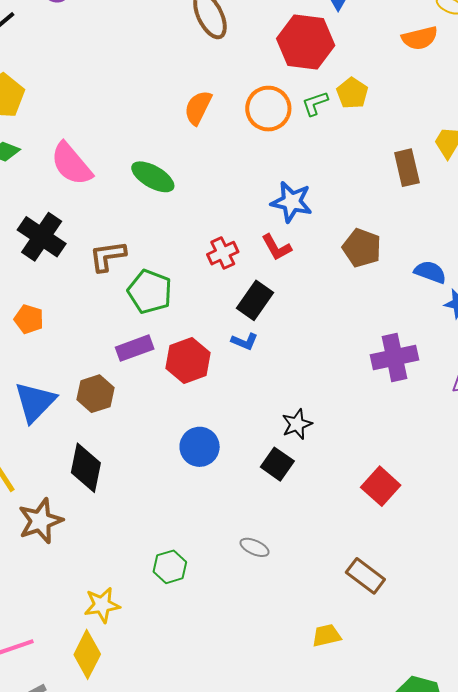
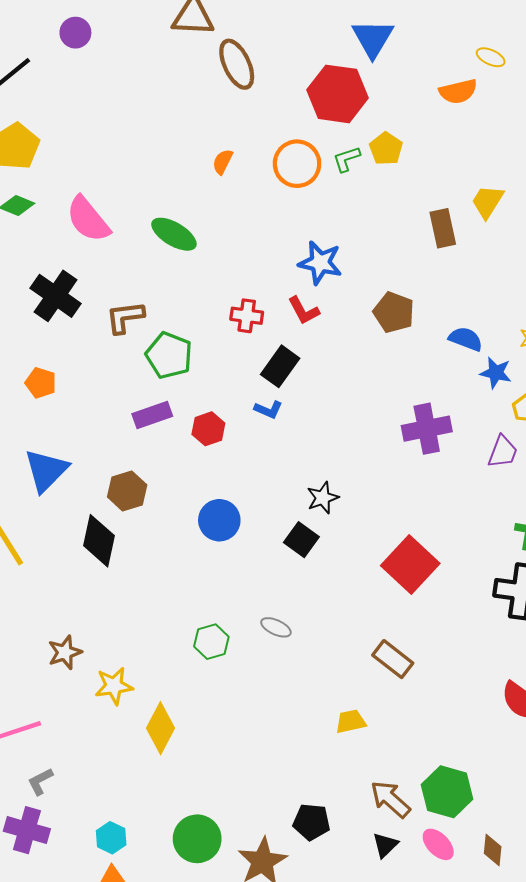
orange semicircle: (198, 108) -> (223, 162), size x0.7
red cross: (223, 253) -> (247, 316), turned 32
red hexagon: (188, 360) -> (208, 429), size x0.7
brown hexagon: (96, 394) -> (127, 491), moved
red square: (381, 486) -> (410, 565), size x1.4
brown star: (40, 521) -> (65, 652), moved, size x0.7
green hexagon: (170, 567) -> (211, 642), moved
yellow diamond: (87, 654) -> (160, 728), moved

